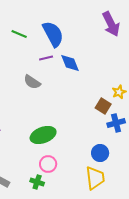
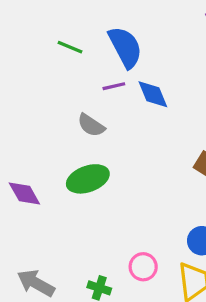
green ellipse: (43, 135) -> (88, 179), moved
pink circle: (48, 164) -> (143, 267), moved

